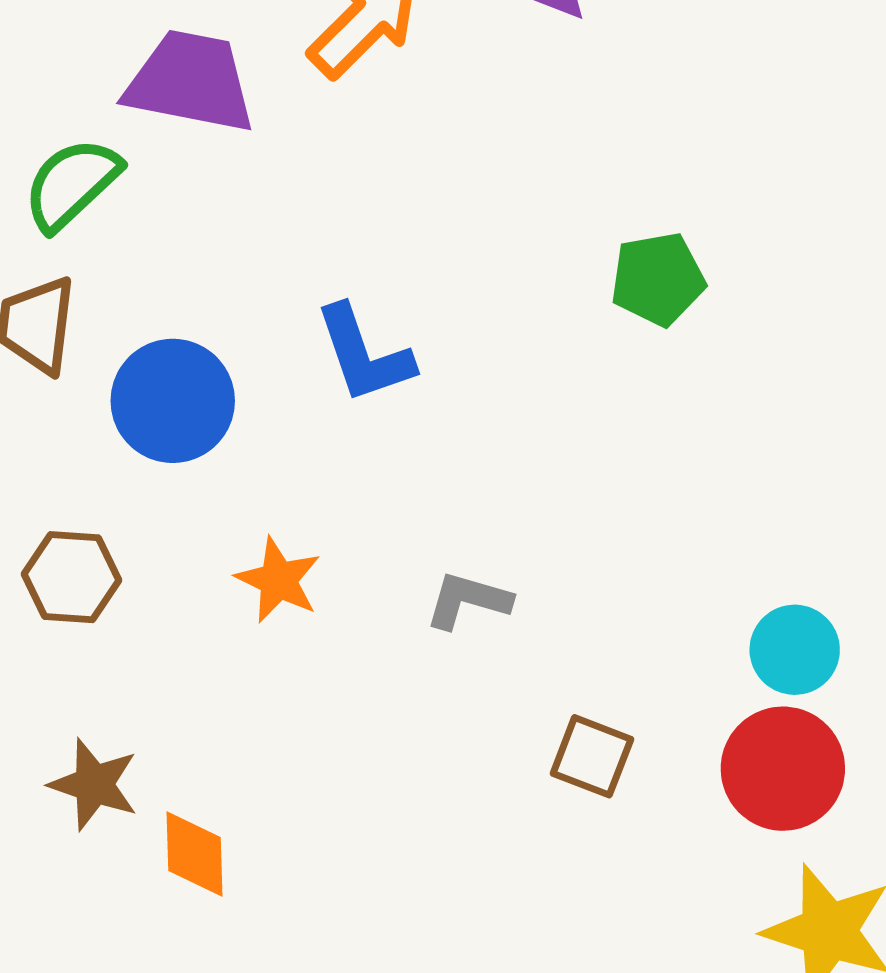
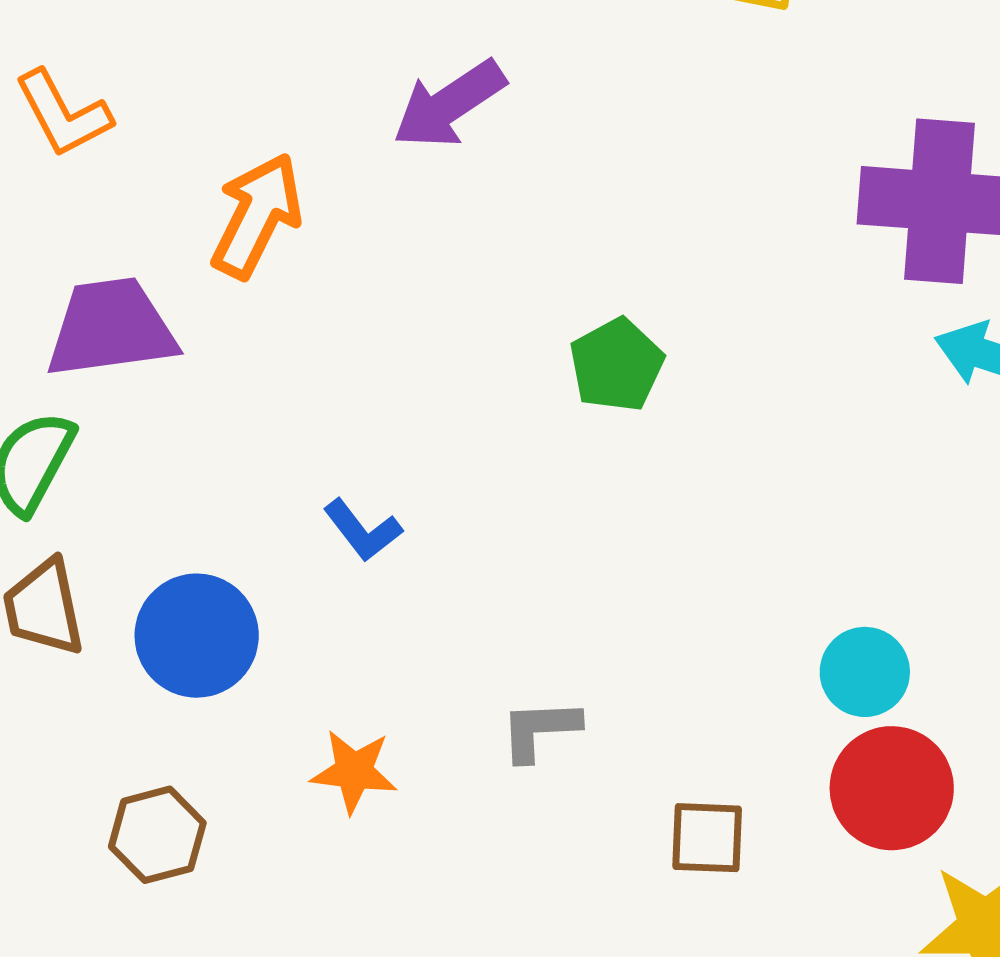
blue L-shape: (364, 354) -> (363, 530), size x0.7

